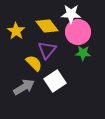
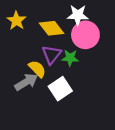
yellow star: (16, 31) -> (16, 21), moved
green star: (83, 53) -> (70, 58), moved
gray arrow: (24, 87) -> (26, 82), moved

